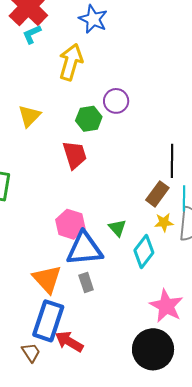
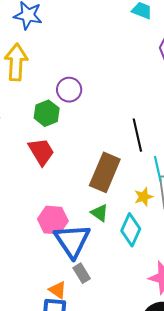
brown rectangle: (157, 194) -> (105, 172), moved, size x1.5
blue triangle: (85, 249) -> (72, 241), turned -45
orange triangle: (47, 279) -> (58, 290), moved, size x0.6

